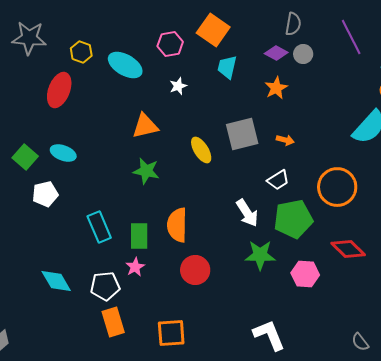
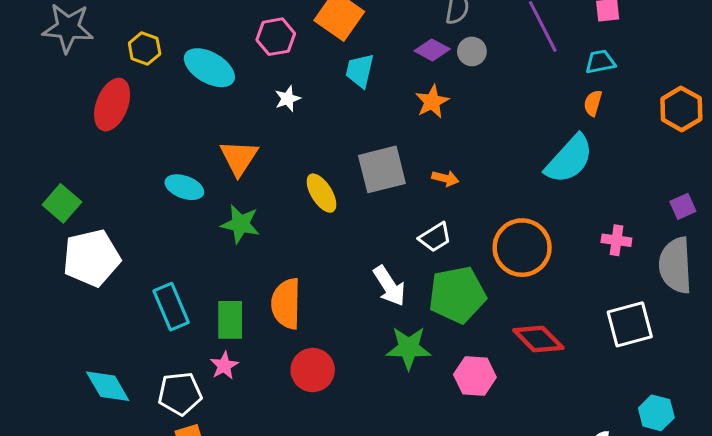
orange triangle: (145, 126) -> (239, 158), turned -44
cyan ellipse: (63, 153) -> (184, 187), moved
white pentagon: (45, 194) -> (91, 258), size x1.5

